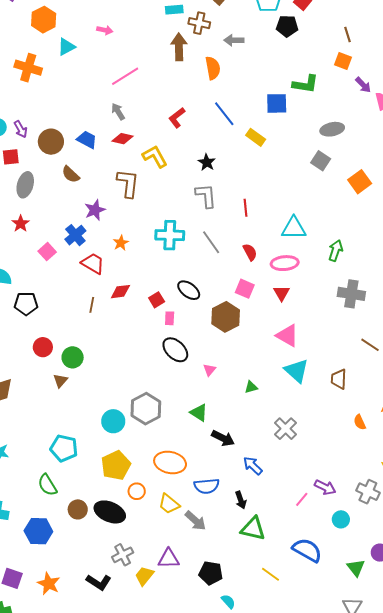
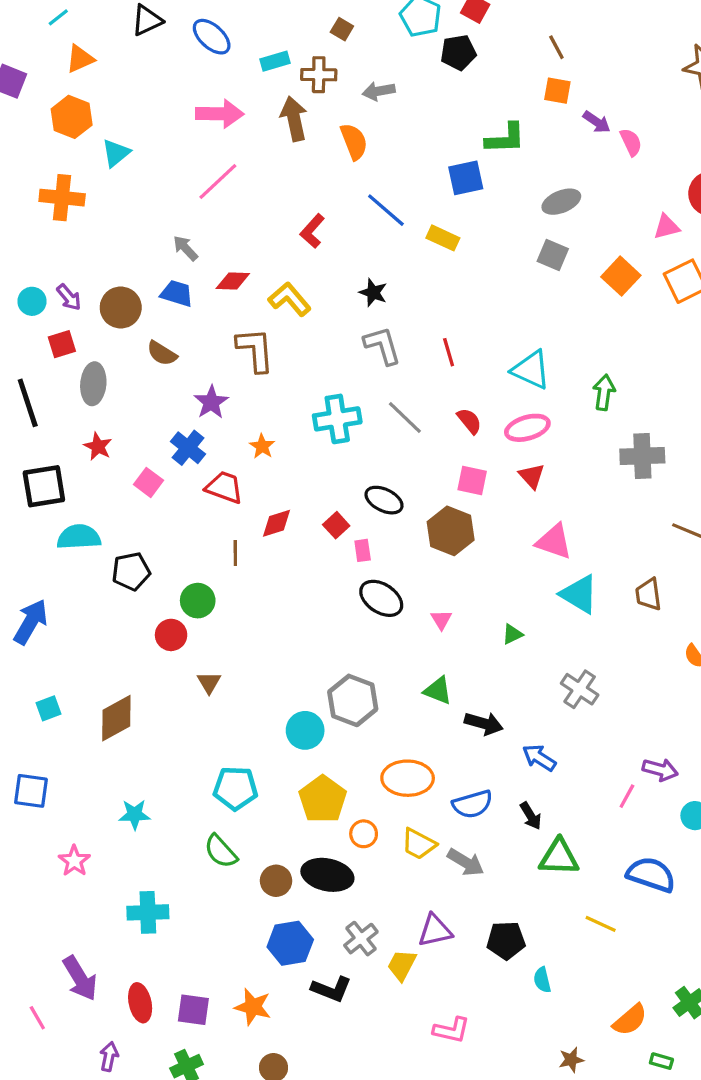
pink arrow: (105, 30) -> (220, 114), moved, size x1.8
gray arrow: (118, 112) -> (185, 248), moved
cyan triangle: (294, 228) -> (531, 370), turned 36
green circle: (73, 357) -> (198, 601), moved
blue hexagon: (38, 531) -> (290, 943), moved
cyan semicircle: (228, 601) -> (542, 980), turned -140

